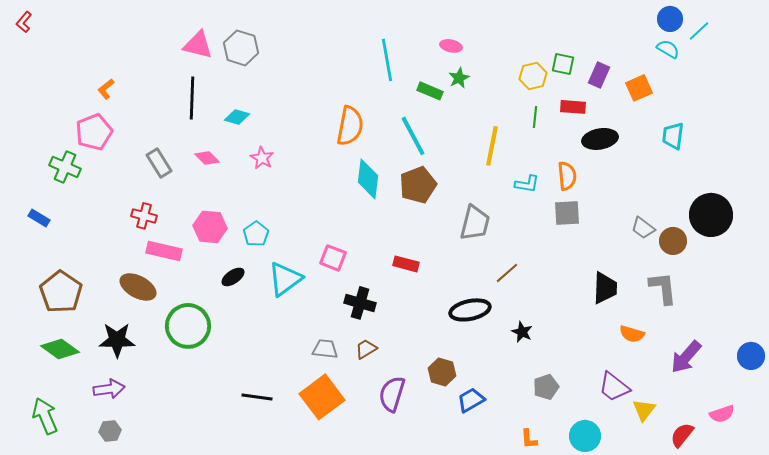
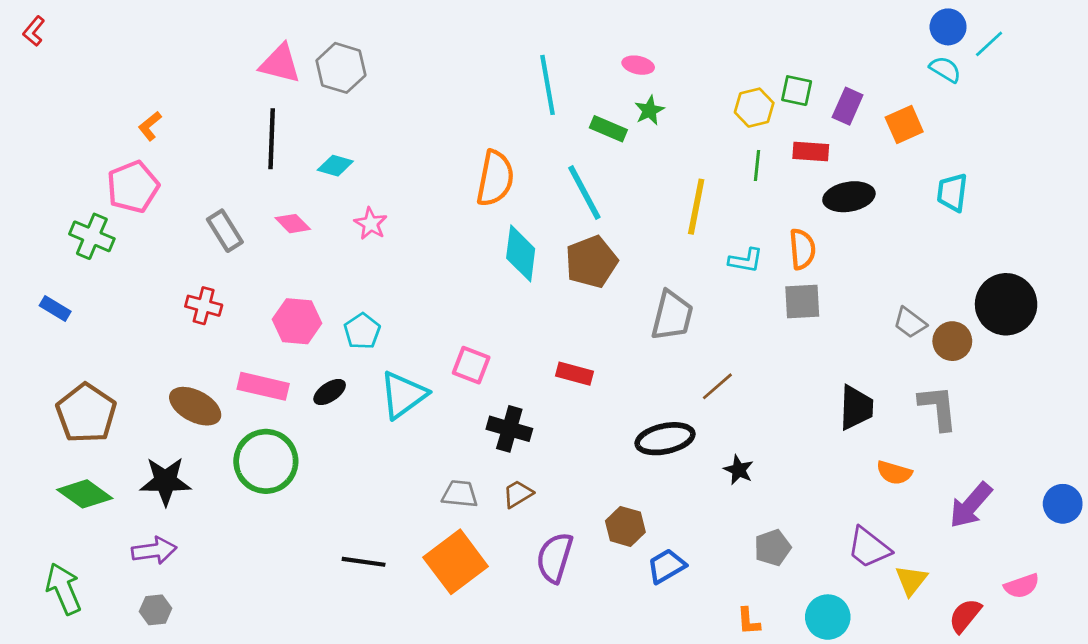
pink rectangle: (164, 251) -> (263, 386), moved

